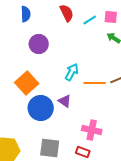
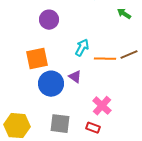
orange square: (27, 83) -> (37, 59), turned 30
pink cross: (92, 130) -> (102, 106), turned 30

